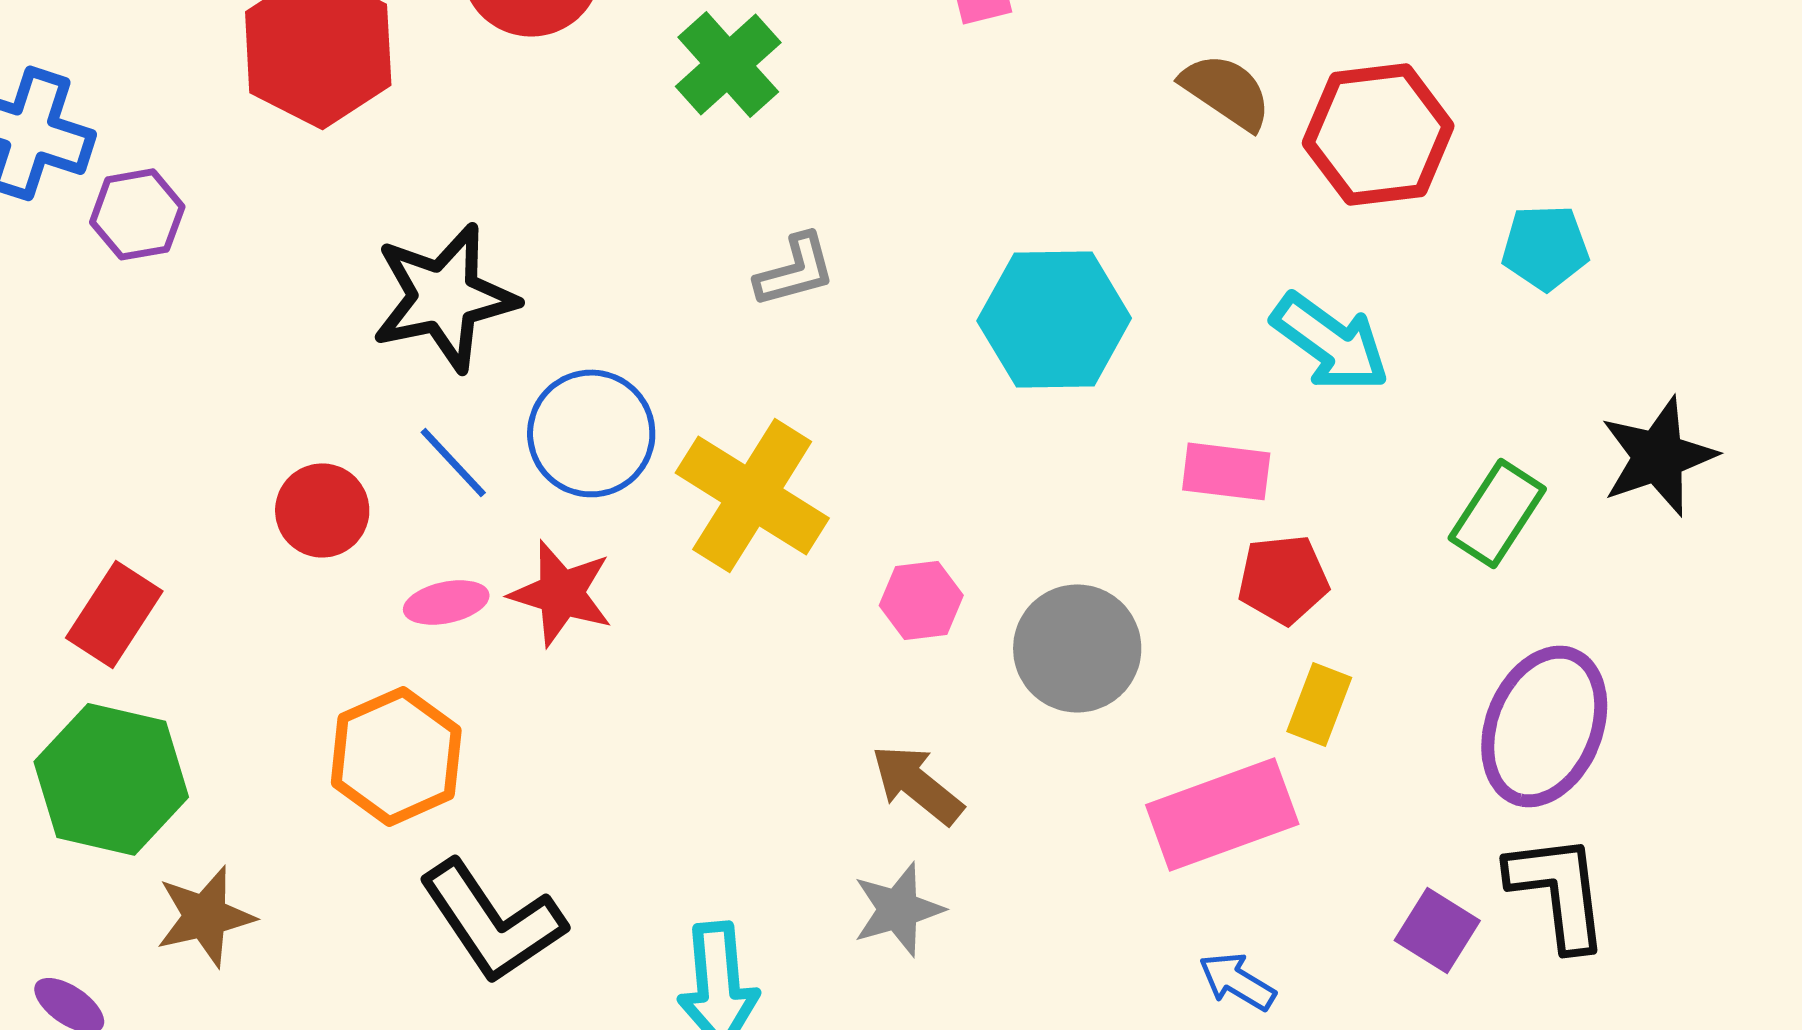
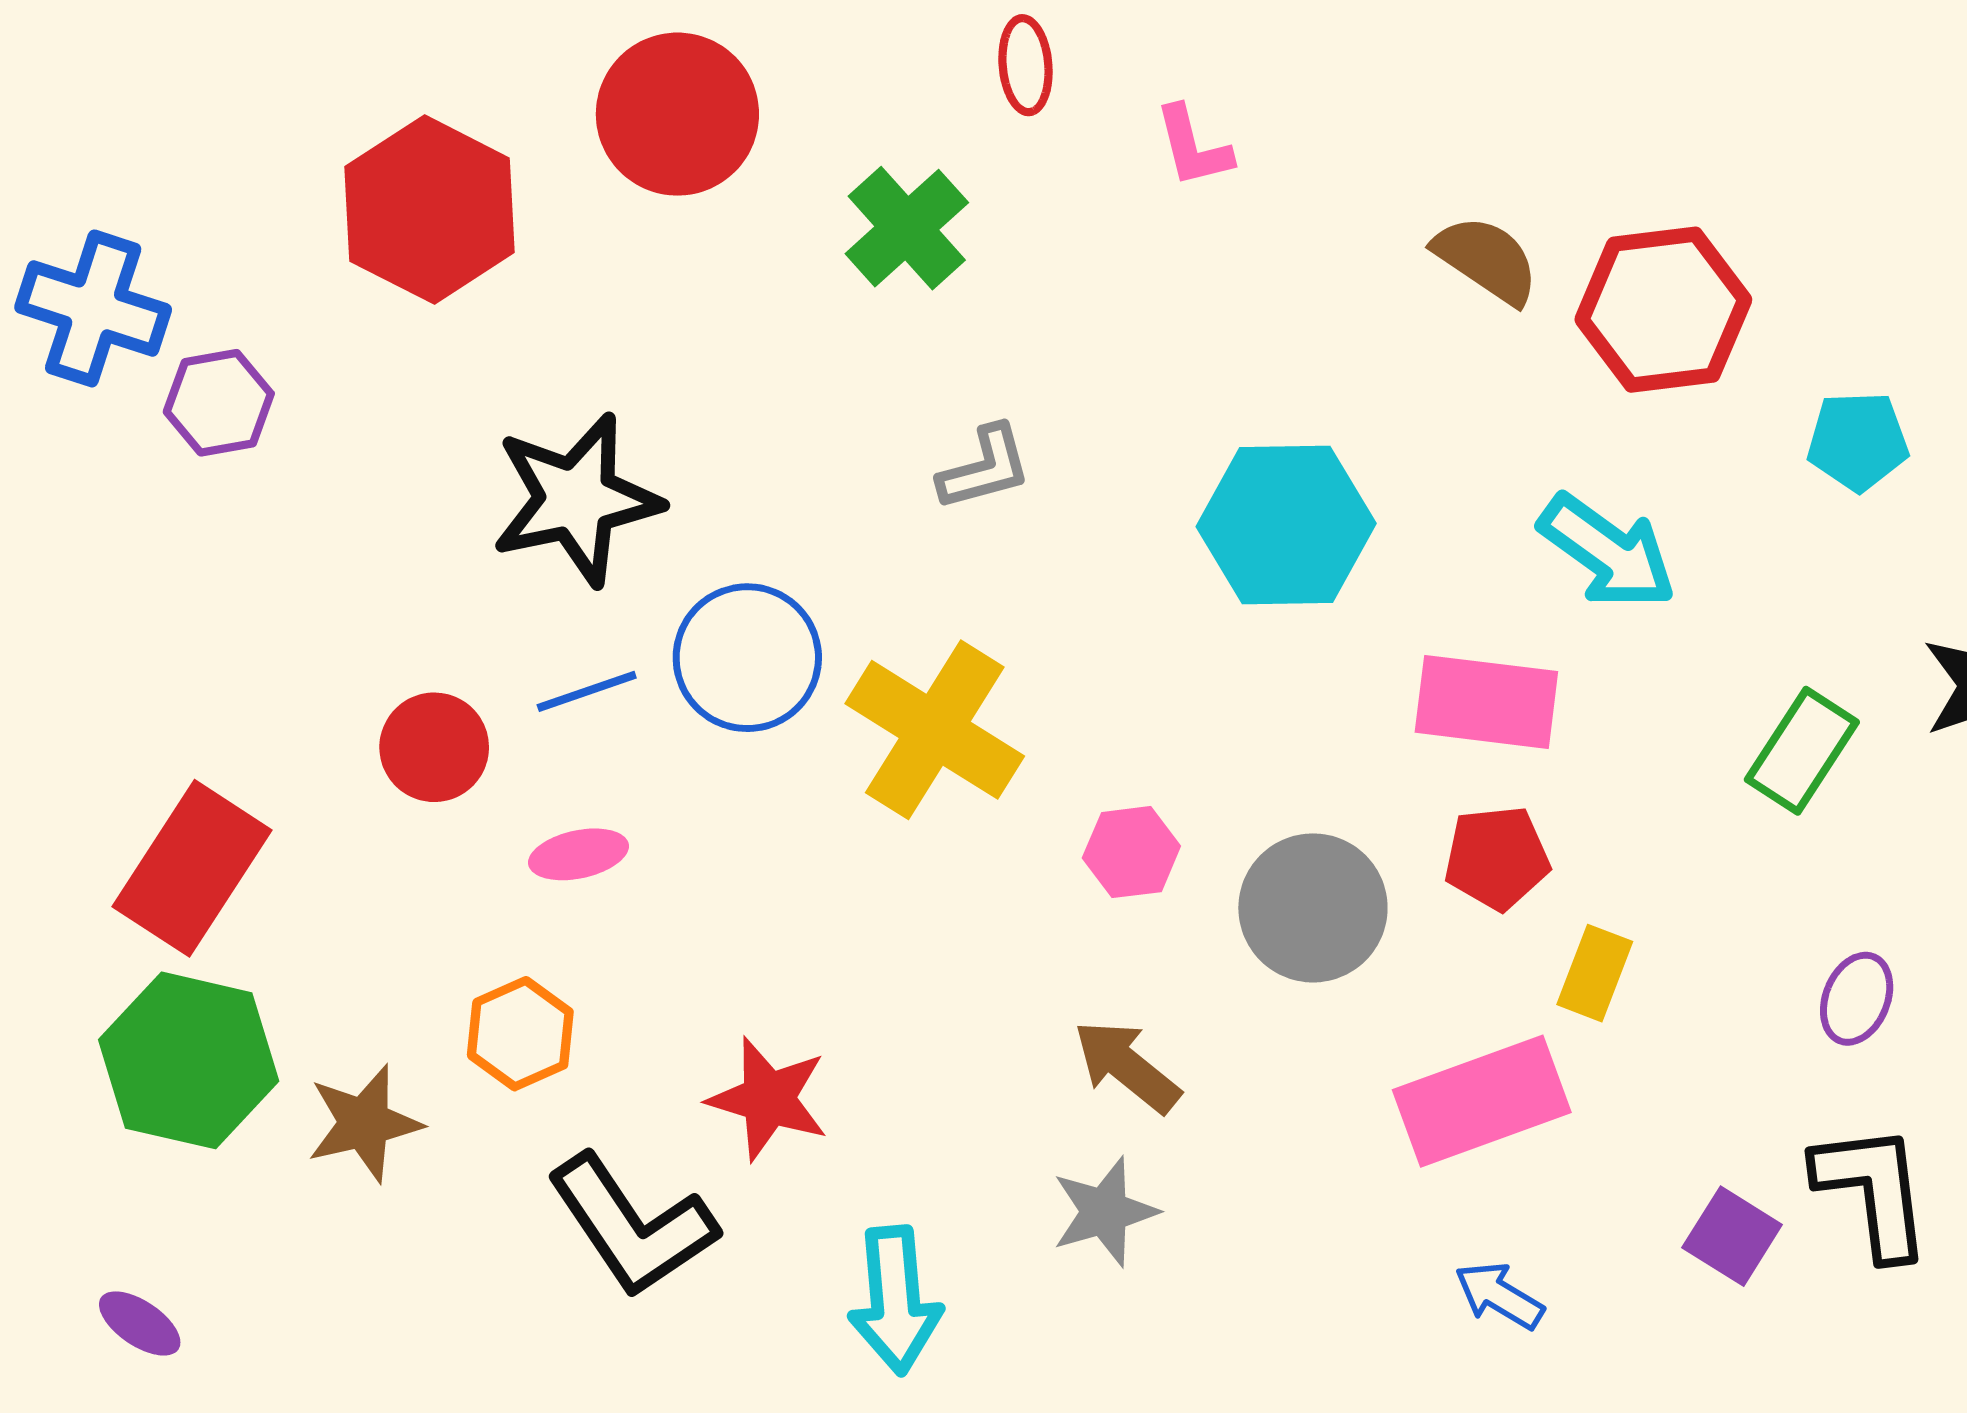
blue line: (453, 462) -> (587, 691), turned -66
pink rectangle: (1226, 471) -> (1486, 702), size x1.4
red pentagon: (1283, 579) -> (1497, 858), moved
red star: (561, 593) -> (768, 1099), moved
red rectangle: (114, 614) -> (192, 868), size x1.4
purple ellipse: (1544, 726) -> (1857, 999), size x0.5
orange hexagon: (396, 756) -> (520, 1034), size x0.7
brown star: (205, 916) -> (364, 1123), moved

